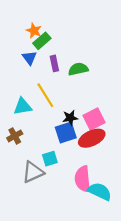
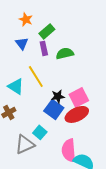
green rectangle: (42, 41) -> (47, 31), moved
cyan triangle: (23, 106) -> (16, 86), turned 42
blue square: (66, 133) -> (54, 109), turned -36
cyan square: (50, 159) -> (40, 132), turned -32

